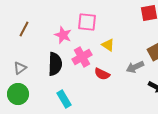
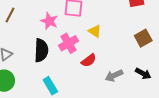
gray arrow: (135, 67) -> (114, 76), moved
red semicircle: (102, 74) -> (89, 60), turned -63

